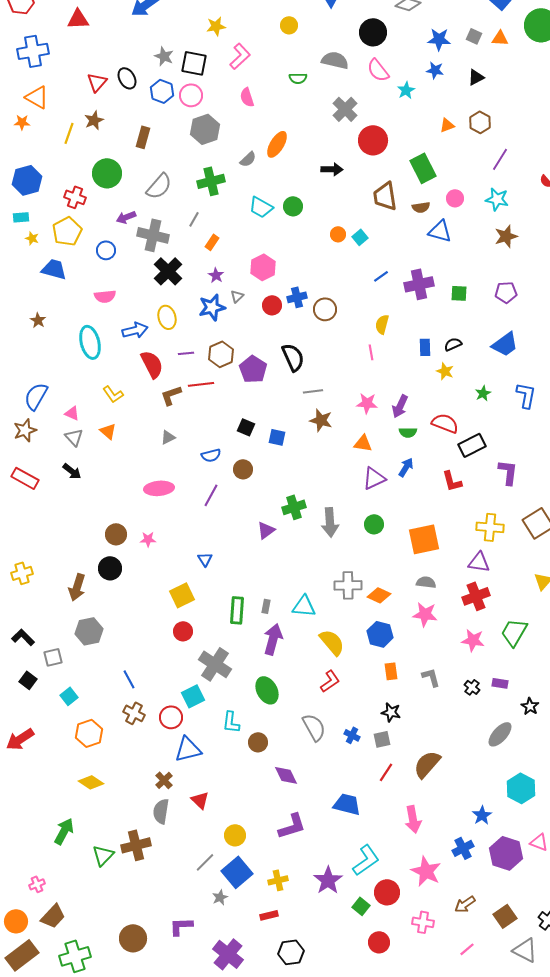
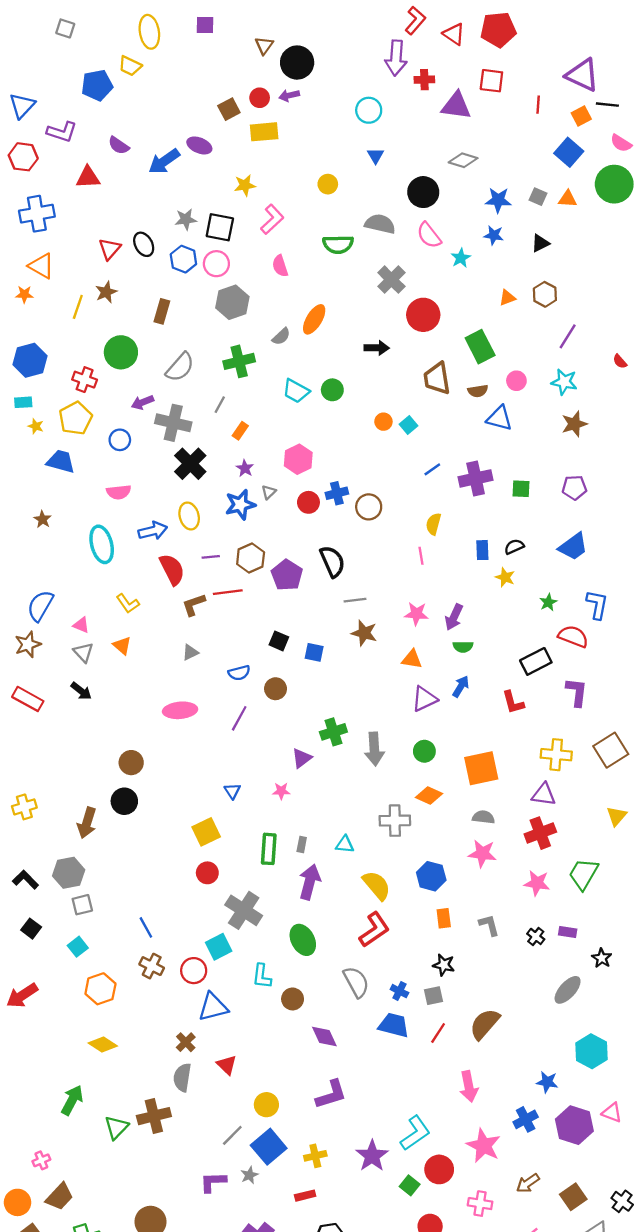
gray star: (164, 56) -> (186, 219), turned -30
green semicircle: (298, 78) -> (338, 244), size x1.5
red semicircle: (445, 423) -> (573, 636), moved
pink star: (148, 539) -> (281, 791), moved
orange diamond: (379, 595) -> (429, 796), moved
cyan triangle: (304, 606) -> (345, 844), size x0.7
gray hexagon: (89, 631) -> (69, 873), moved
gray square: (53, 657) -> (82, 905), moved
red L-shape: (330, 681) -> (374, 930), size x1.4
blue trapezoid: (347, 804) -> (394, 1025), moved
blue star: (482, 815) -> (547, 1082), turned -30
purple L-shape: (181, 926) -> (213, 1182), moved

